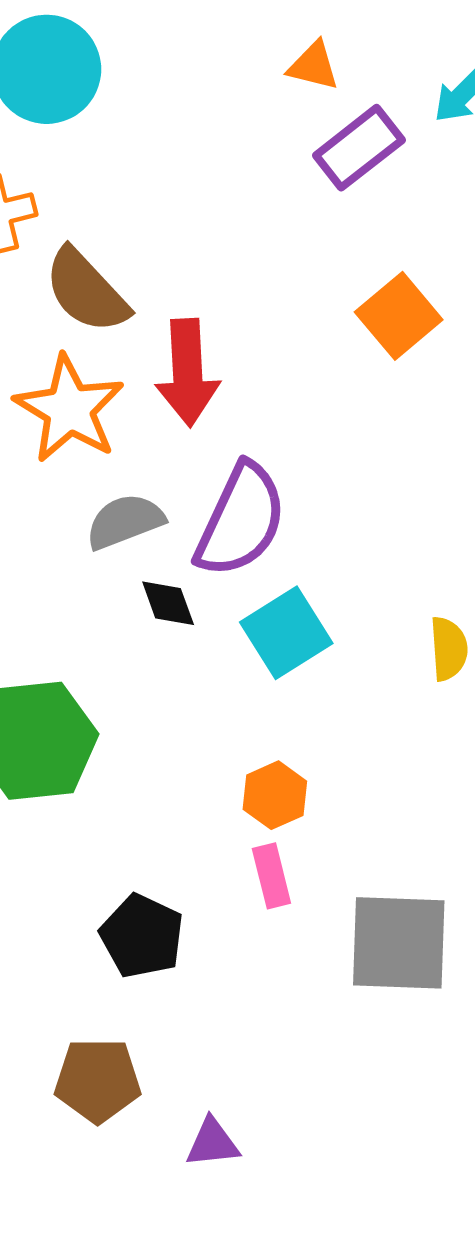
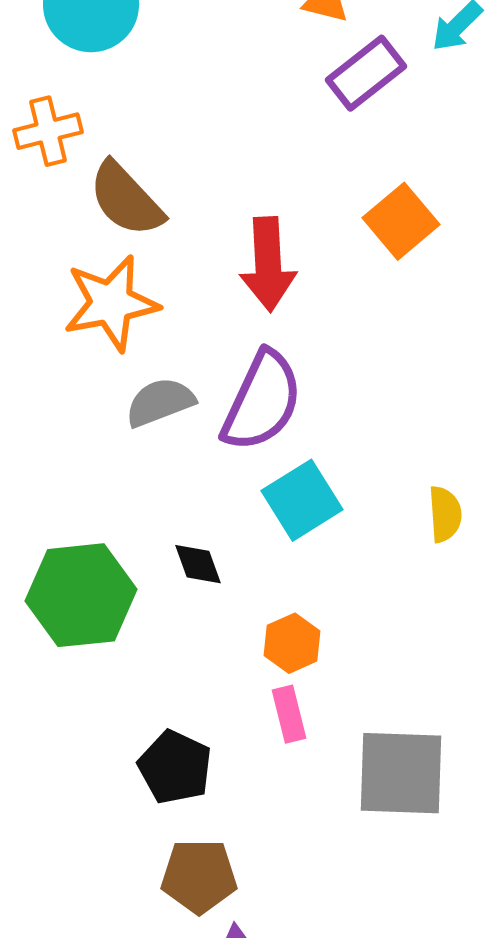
red arrow: (187, 373) -> (268, 264), moved
orange star: (69, 409) -> (111, 303), turned 30
black diamond: (168, 603) -> (198, 564), moved
brown pentagon: (98, 1080) -> (199, 876), moved

